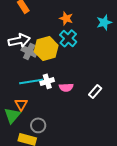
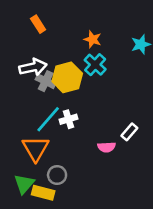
cyan line: (31, 81) -> (48, 119), turned -40
pink semicircle: (66, 87) -> (107, 147), moved
orange triangle: (21, 104) -> (36, 148), size x1.6
green triangle: (12, 115) -> (24, 184), moved

